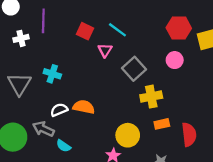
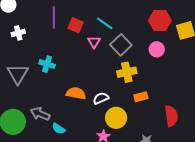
purple line: (43, 21) -> (54, 17), moved
gray square: (134, 69) -> (121, 45), moved
yellow cross: (151, 97) -> (127, 72), moved
white semicircle: (59, 110) -> (101, 98), moved
orange rectangle: (162, 124) -> (141, 97), moved

